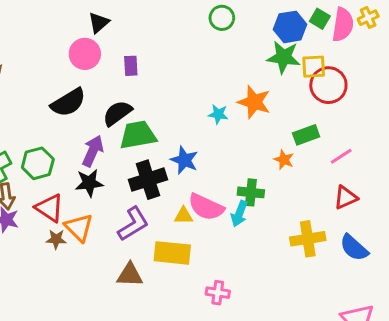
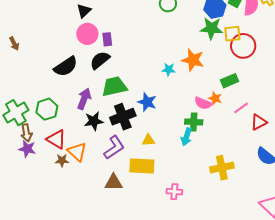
pink circle: (85, 54) -> (87, 34), moved
black semicircle: (117, 113) -> (100, 60), moved
pink line: (341, 156) -> (241, 108), moved
black star: (89, 183) -> (94, 121), moved
pink semicircle: (206, 207) -> (203, 103), moved, size x0.7
yellow cross: (308, 239) -> (222, 168), moved

